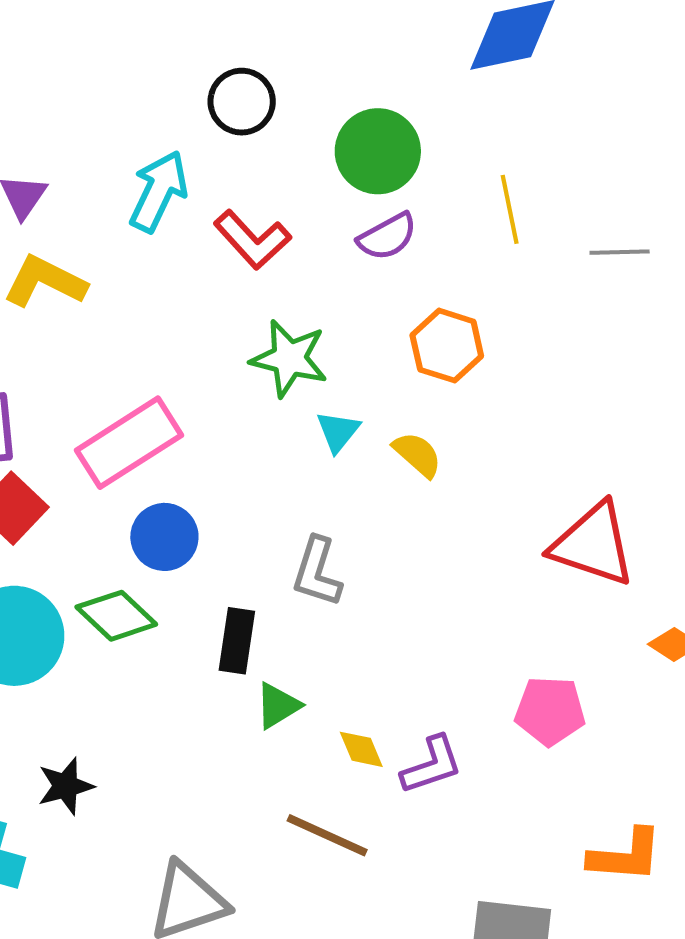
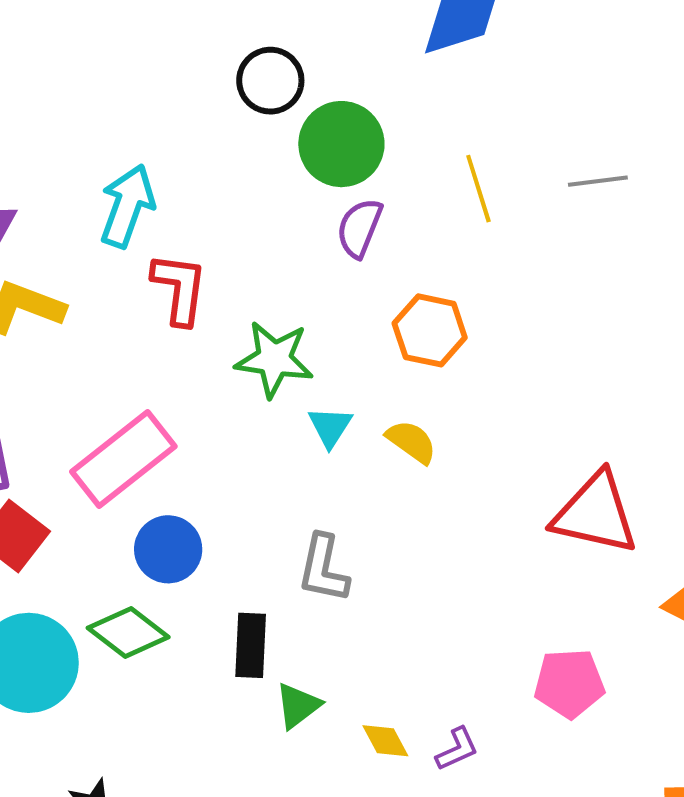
black circle: (242, 102) -> (270, 81), moved
purple semicircle: (387, 237) -> (359, 228), turned 146
red L-shape: (252, 240) -> (179, 289), moved, turned -124
gray line: (620, 252) -> (598, 181), moved
purple L-shape: (432, 765) -> (457, 749), size x0.7

